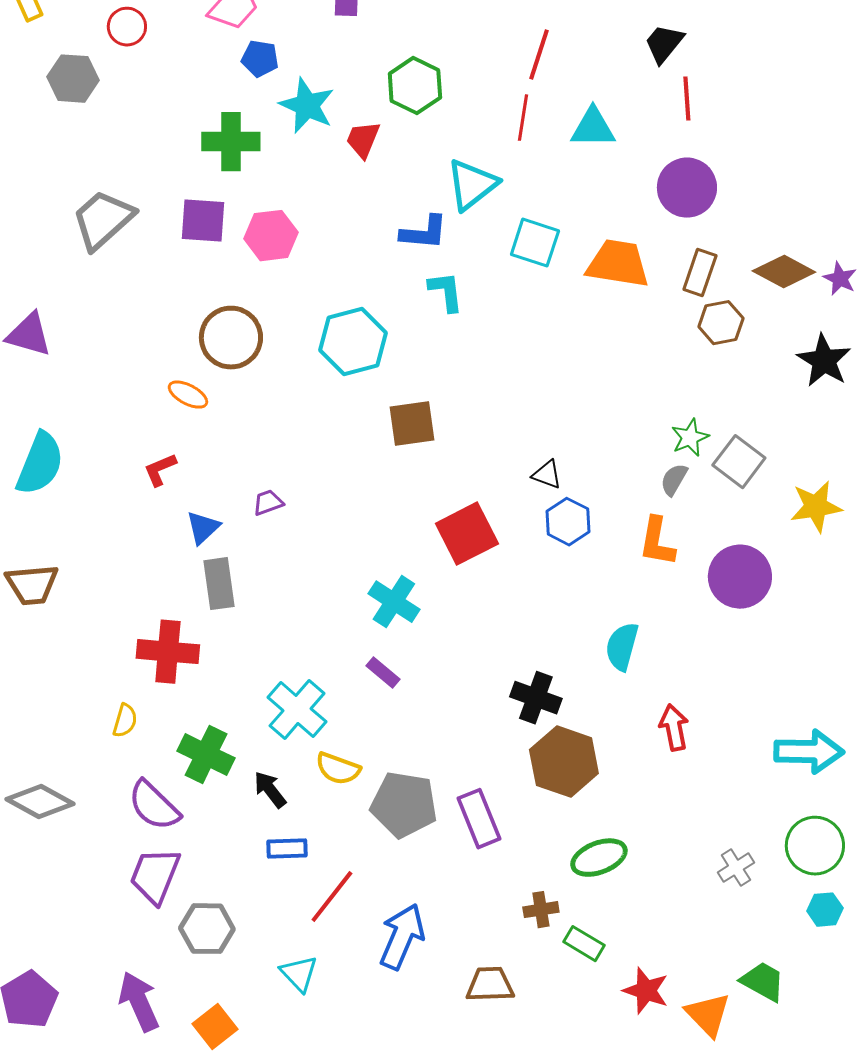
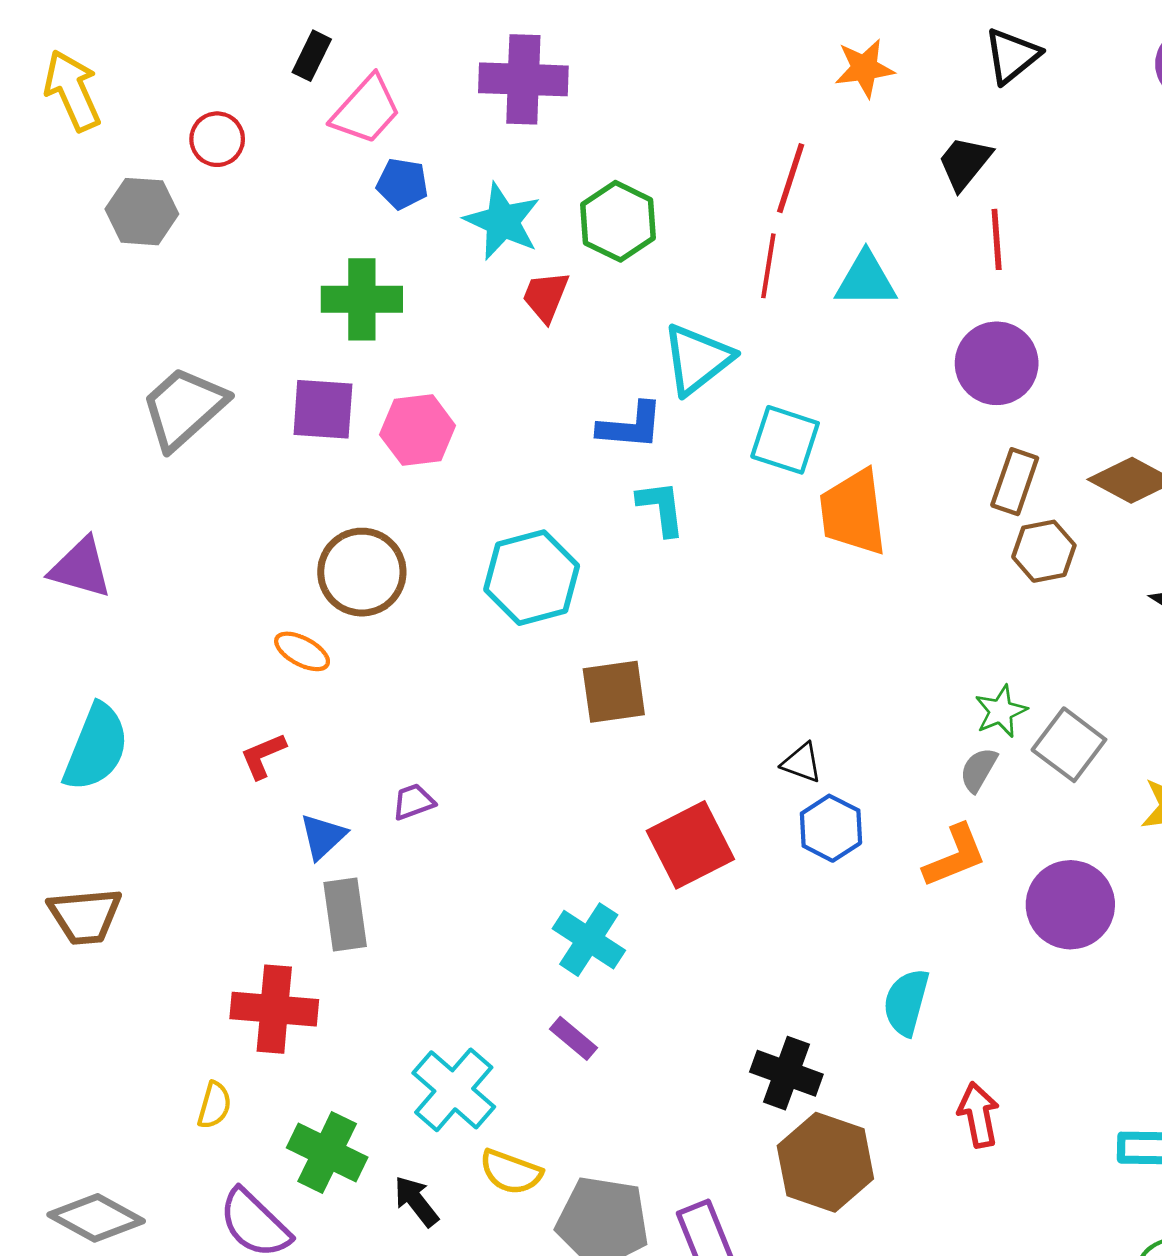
cyan star: (307, 106) -> (502, 221), moved
orange trapezoid: (618, 264) -> (853, 512), moved, turned -106
orange L-shape: (657, 542) -> (955, 856), turned -122

